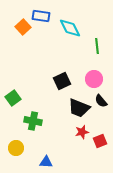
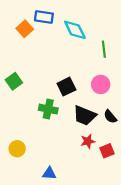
green square: (13, 98) -> (14, 81), moved
black semicircle: (101, 101) -> (110, 117), moved
green cross: (33, 121) -> (48, 109), moved
yellow circle: (16, 148) -> (17, 149), moved

